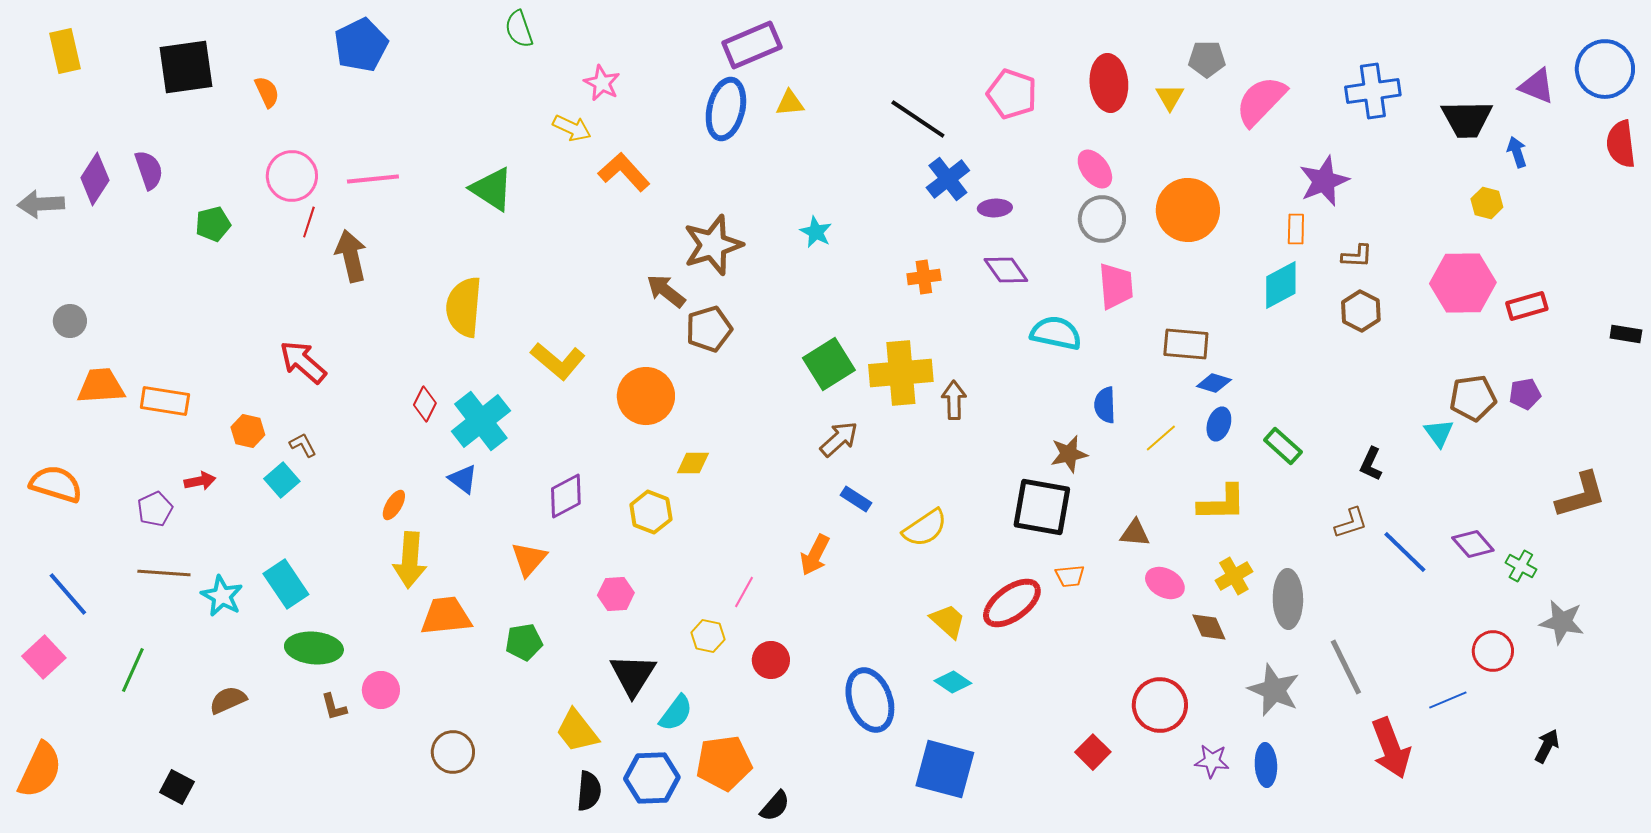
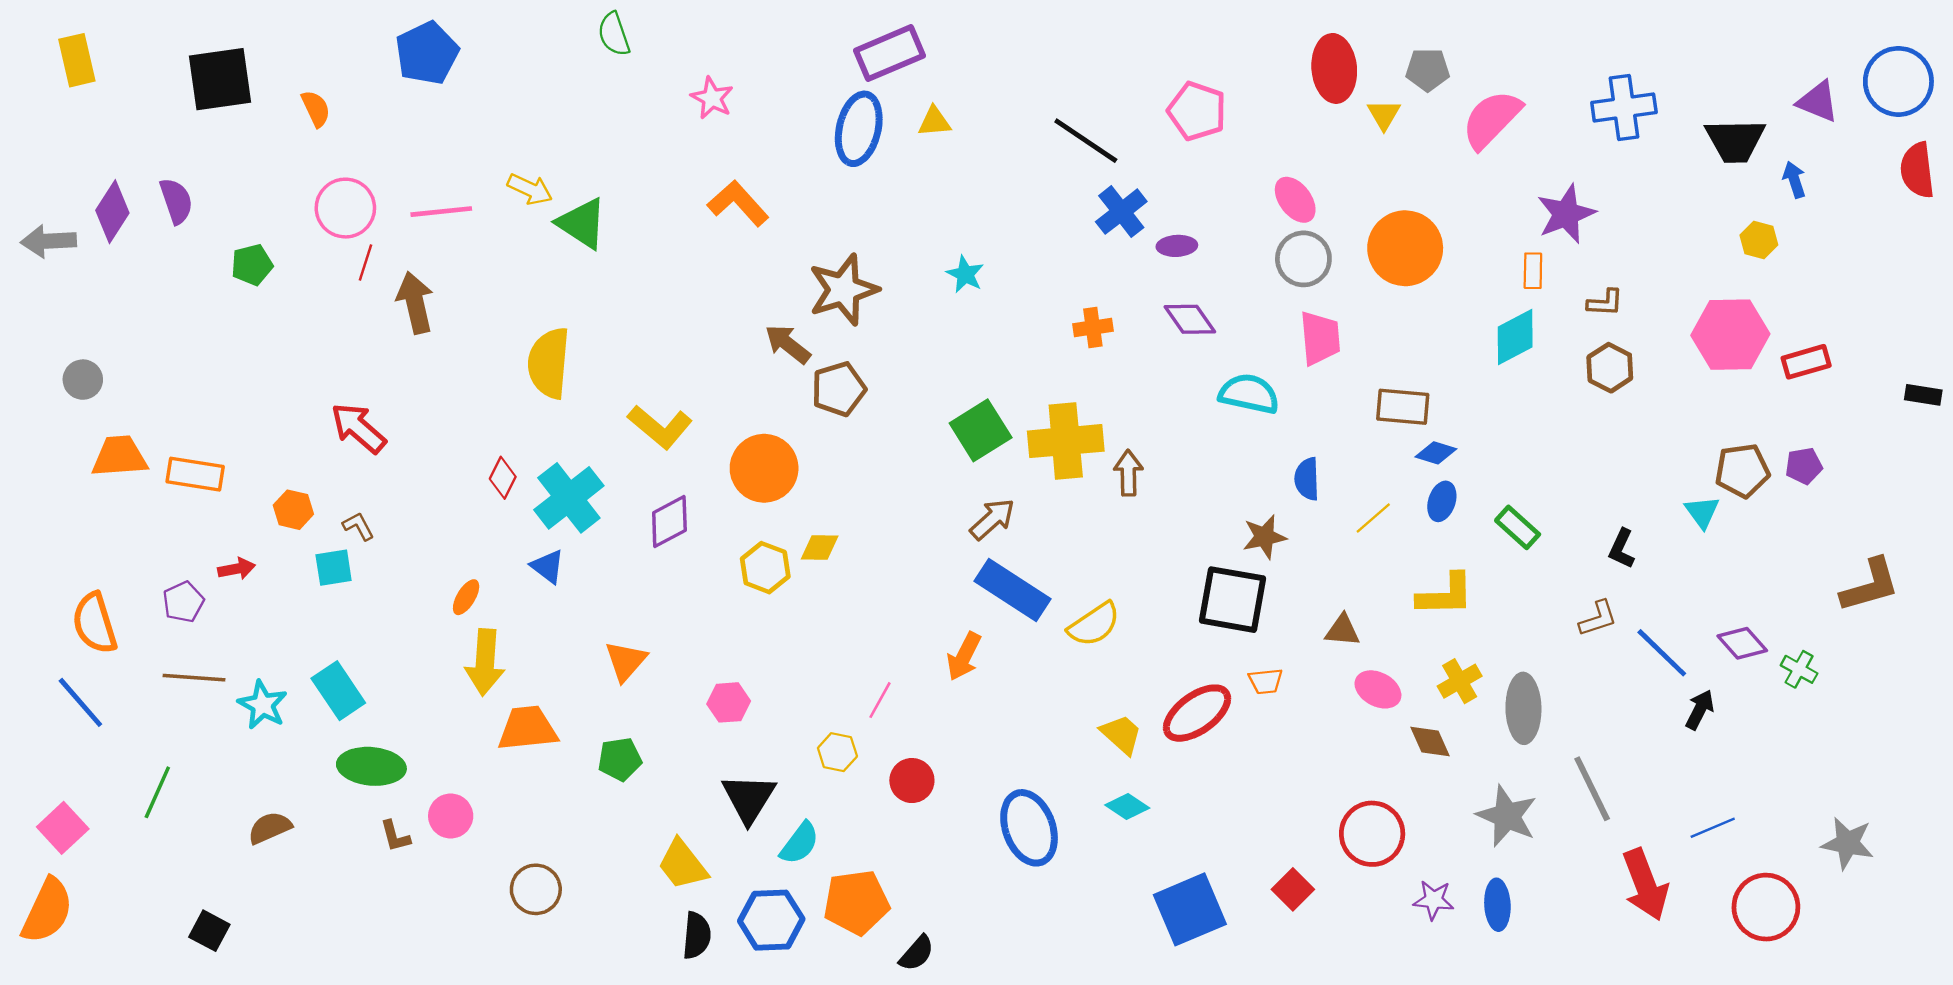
red ellipse: (1109, 83) -> (1334, 68), moved
yellow arrow: (572, 128) -> (530, 189), moved
cyan square: (282, 480) -> (334, 568), turned 32
orange semicircle: (56, 484) -> (95, 623), moved, turned -124
purple diamond: (566, 496) -> (669, 521), moved
blue rectangle: (856, 499) -> (1012, 590), size x2.0
yellow hexagon: (651, 512) -> (765, 568), moved
gray star: (1562, 622) -> (1848, 843), moved
red circle: (1493, 651) -> (1766, 907), moved, size x1.4
pink square: (44, 657) -> (63, 828), moved
black arrow: (1547, 746) -> (1700, 710), moved
blue square: (945, 769) -> (1190, 909), moved, turned -38

